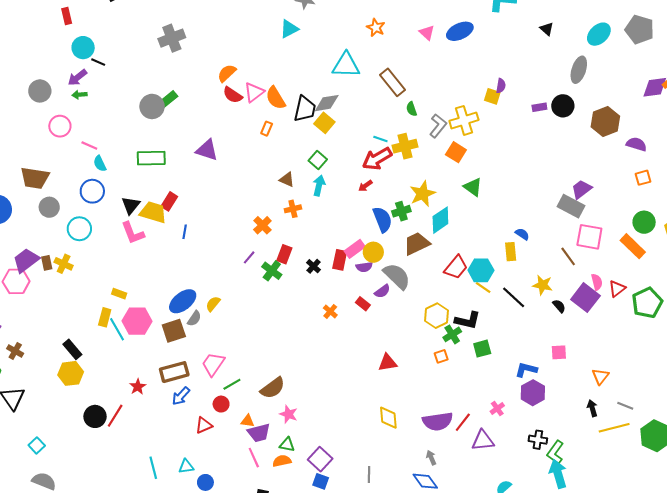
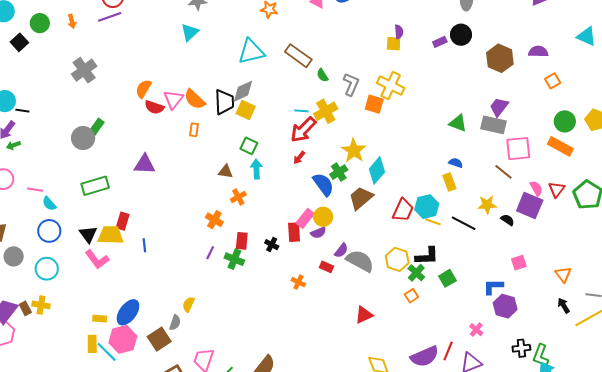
yellow cross: (464, 120) -> (391, 86), moved, turned -32
brown hexagon: (605, 121) -> (500, 58), moved
green triangle: (473, 187) -> (458, 123), moved
gray semicircle: (397, 276) -> (360, 261), moved
blue ellipse: (183, 301) -> (128, 312), moved

